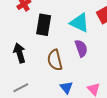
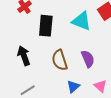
purple semicircle: (81, 48) -> (88, 59), moved
blue triangle: (66, 87) -> (73, 87), turned 32

